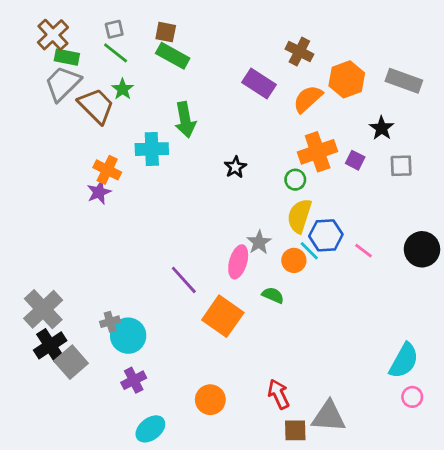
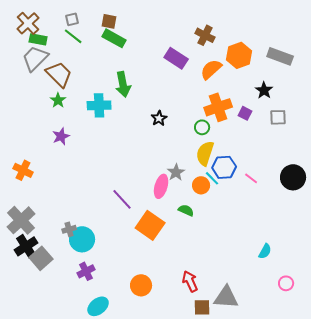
green star: (123, 89) -> (58, 100), moved
orange cross: (107, 170) -> (23, 170), moved
cyan semicircle: (404, 361) -> (265, 251), moved, size x0.6

